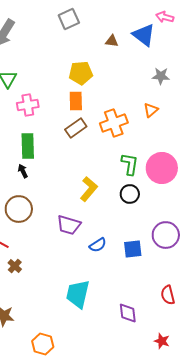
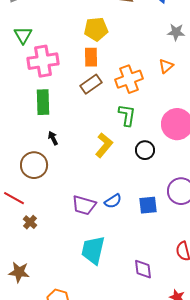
pink cross: (28, 105) -> (43, 61), size x1.4
green L-shape: (130, 164) -> (127, 115), moved
black arrow: (23, 171) -> (53, 138), moved
purple trapezoid: (69, 225) -> (84, 205), moved

